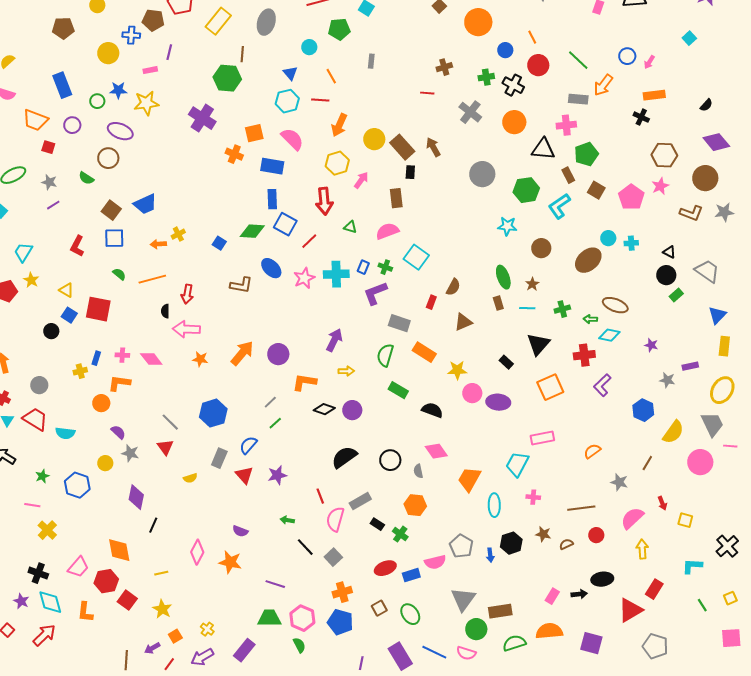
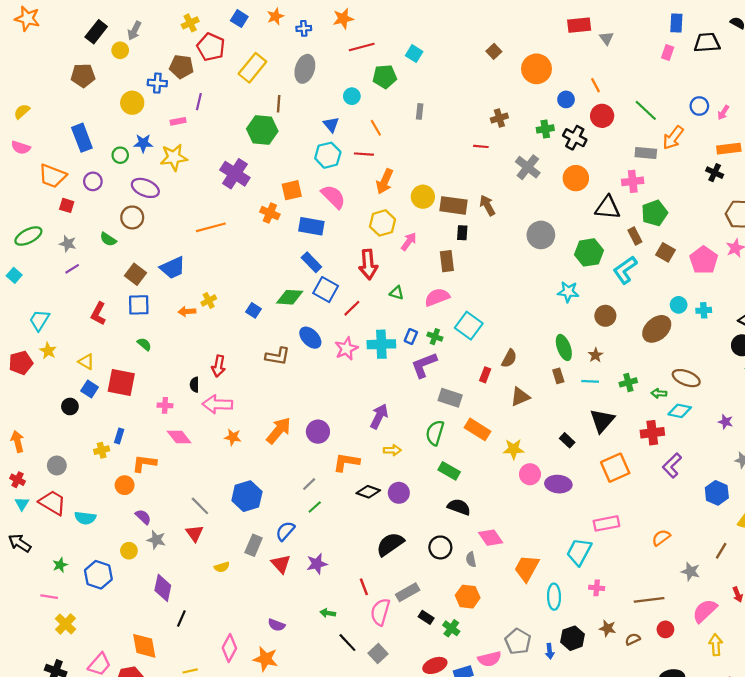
brown rectangle: (402, 147) -> (453, 205), turned -40
blue rectangle: (272, 199) -> (311, 262), turned -42
orange line: (152, 279) -> (211, 227), moved
pink cross: (122, 355) -> (165, 405), moved
black semicircle: (432, 410) -> (459, 507), moved

